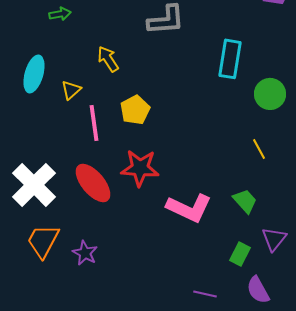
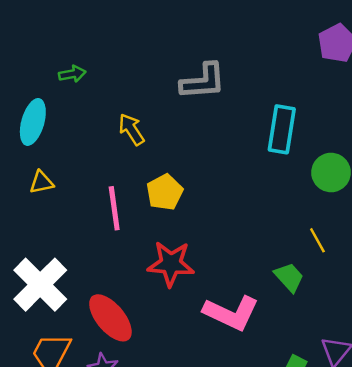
cyan ellipse: (34, 74) -> (33, 122), moved
yellow triangle: (71, 90) -> (41, 182), moved, turned 30
red ellipse: (93, 183) -> (110, 318), moved
green trapezoid: (245, 201) -> (289, 277), moved

